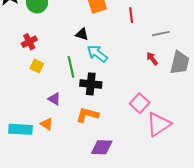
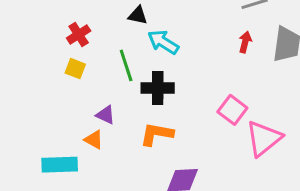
red cross: (29, 42) -> (79, 34), moved
red arrow: (152, 59) -> (245, 42), turned 56
orange triangle: (47, 124) -> (94, 140), moved

